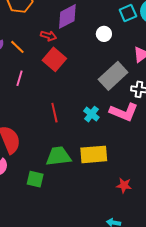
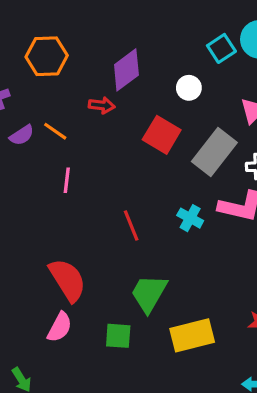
red square: (54, 59) -> (162, 135), moved
yellow rectangle: (94, 154) -> (192, 335), moved
green trapezoid: (58, 156) -> (149, 293), turned -44

